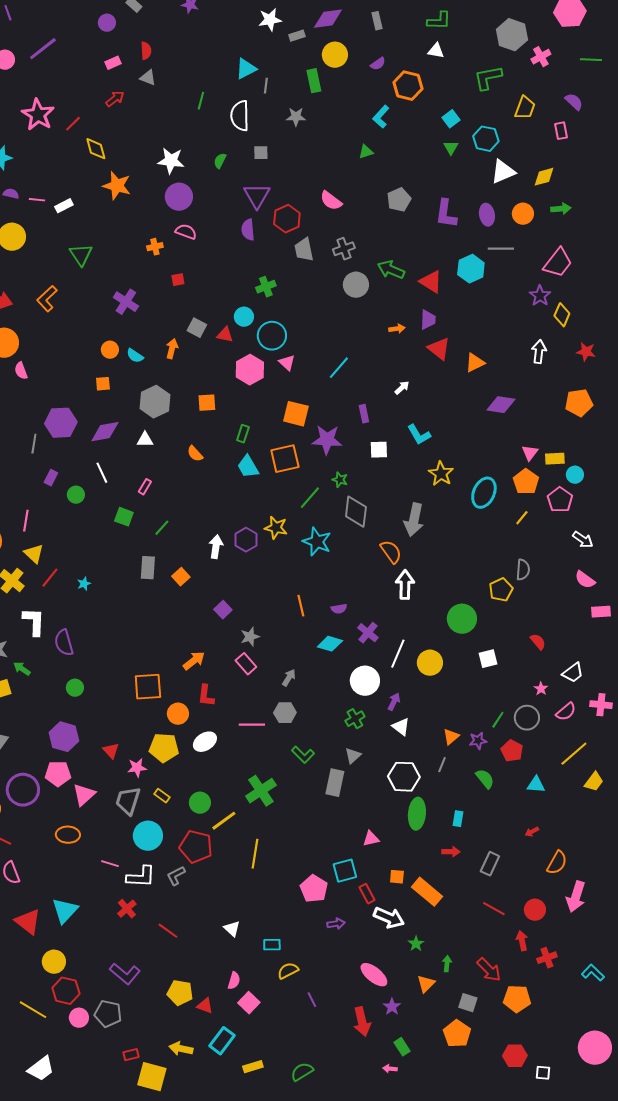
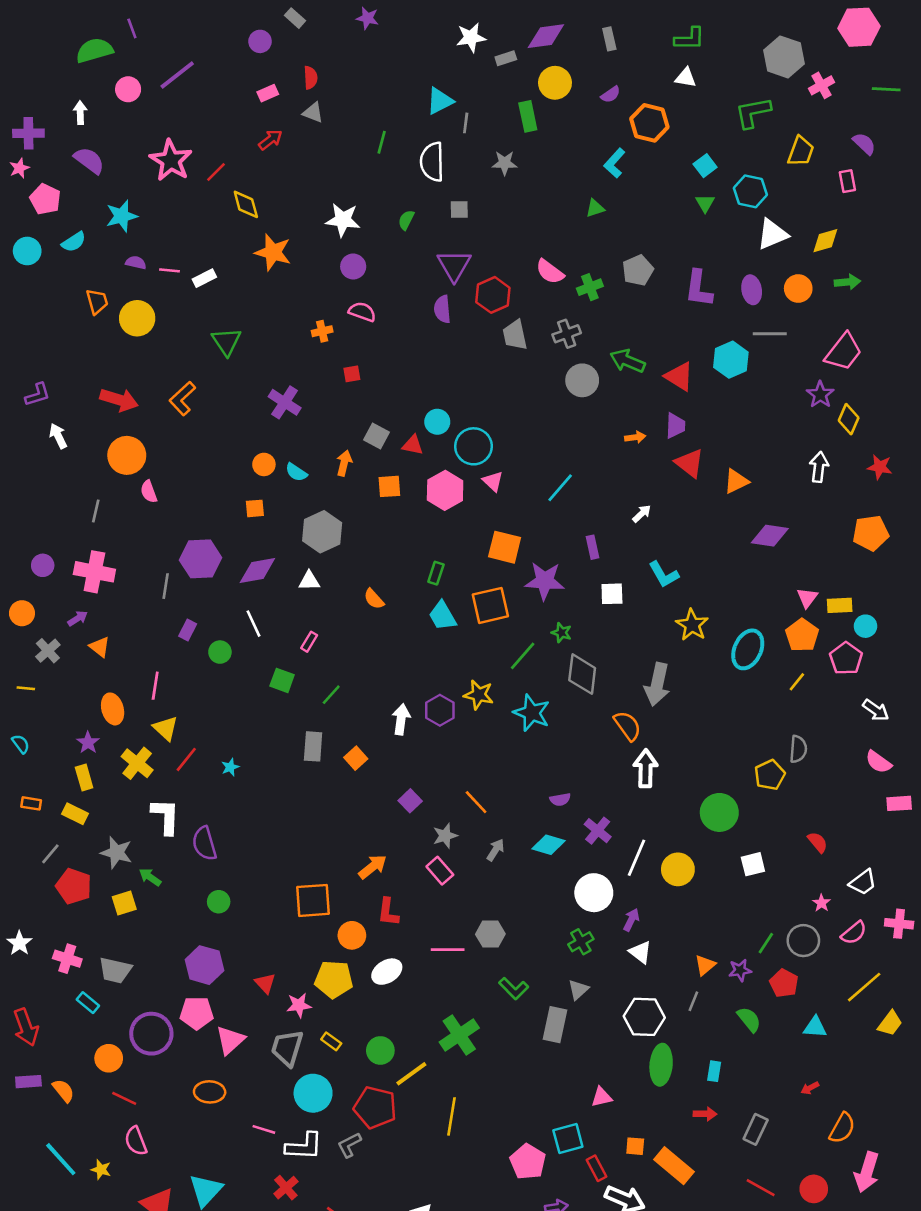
purple circle: (179, 197) -> (353, 266), size x0.7
green cross: (266, 287) -> (590, 287), moved
orange square: (207, 403) -> (389, 486), moved
orange line: (301, 606) -> (476, 802), moved, turned -30
gray arrow: (289, 678) -> (495, 850), moved

